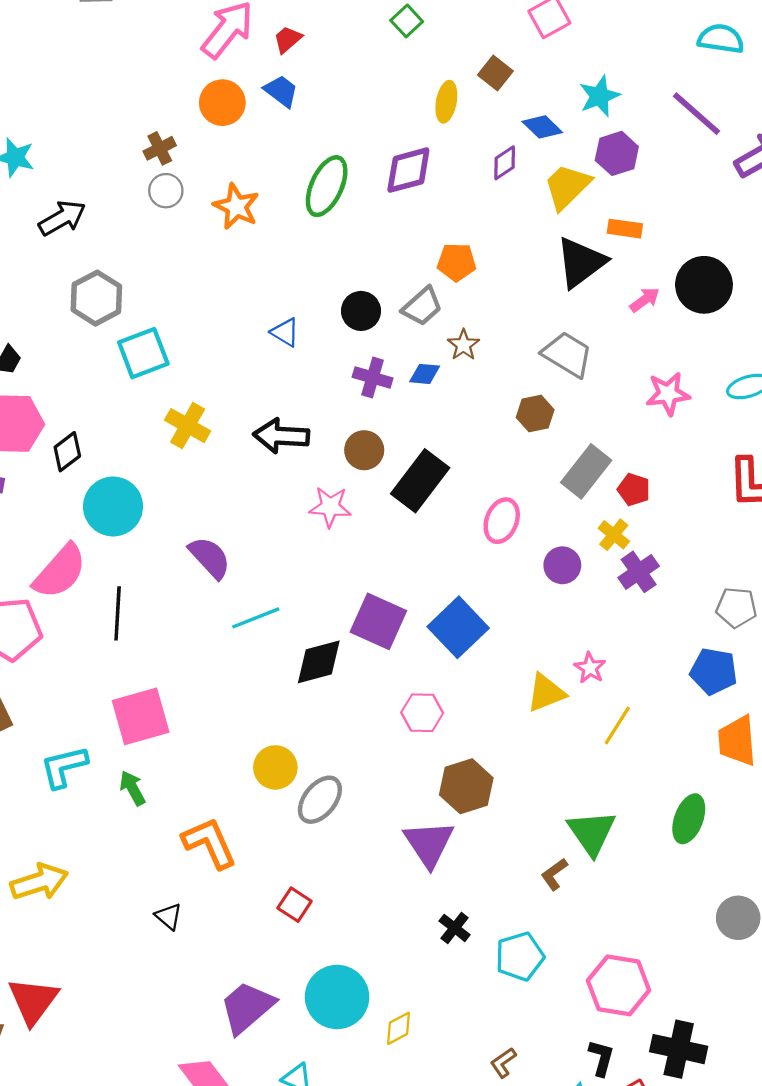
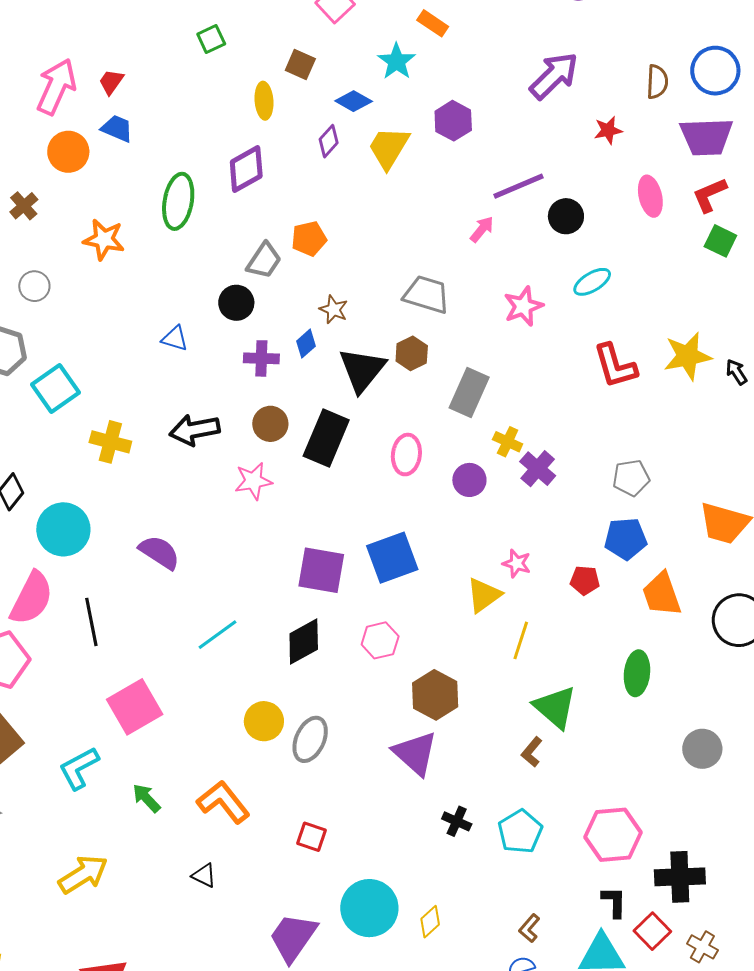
green square: (407, 21) -> (211, 39), turned 32
purple line: (697, 114) -> (519, 186), moved, turned -50
purple hexagon: (617, 153) -> (453, 121), moved
gray circle: (166, 191) -> (34, 286), moved
orange rectangle: (625, 229) -> (433, 23), moved, turned 40
black triangle: (581, 262) -> (362, 370), moved
black circle: (704, 285) -> (566, 216), moved, size x0.7
gray trapezoid: (422, 306) -> (264, 261), moved
blue diamond: (425, 374) -> (306, 344), turned -32
red pentagon: (634, 490) -> (585, 580), moved
cyan line: (256, 618) -> (217, 635), moved
blue square: (458, 627) -> (392, 558), turned 38
black diamond: (319, 662) -> (304, 642), moved
yellow line: (617, 726) -> (521, 640), moved
green arrow: (132, 788) -> (146, 798), moved

